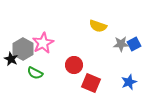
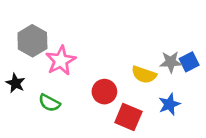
yellow semicircle: (98, 26) -> (144, 75), moved
gray hexagon: (23, 49) -> (32, 41), moved
blue star: (129, 82) -> (169, 104), moved

